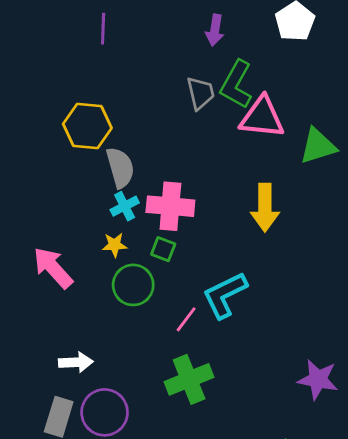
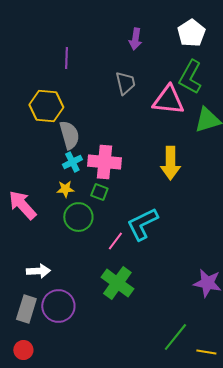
purple line: (103, 29) -> (66, 58), moved
green L-shape: (236, 84) -> (190, 77), moved
green cross: (189, 379) -> (117, 283), turned -32

